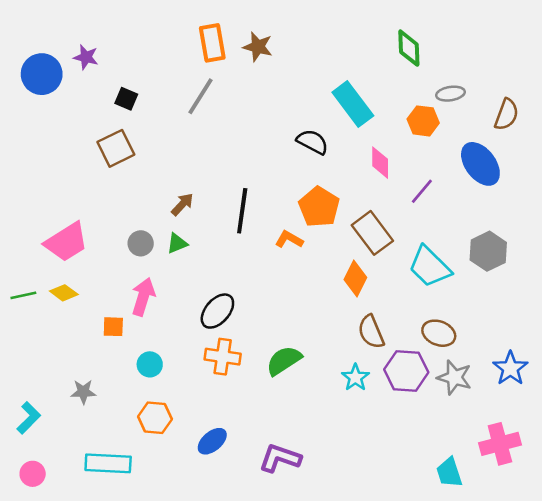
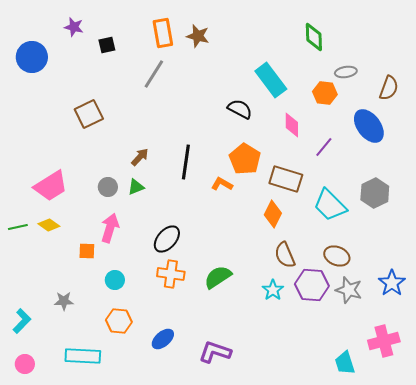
purple star: (86, 57) -> (74, 27), moved
black square: (126, 99) -> (107, 45), moved, turned -36
brown rectangle: (372, 233) -> (286, 179), turned -36

